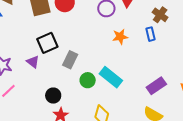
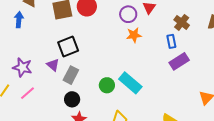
orange star: (120, 37) -> (134, 35), moved
gray rectangle: (70, 60) -> (71, 75), moved
purple rectangle: (156, 86) -> (179, 61), moved

